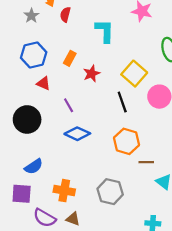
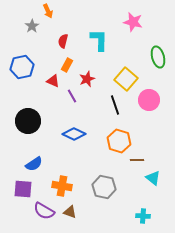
red semicircle: (65, 15) -> (63, 41), moved
blue hexagon: (34, 55) -> (22, 67), moved
red triangle: (43, 83) -> (53, 81), moved
purple line: (69, 105) -> (72, 96), moved

